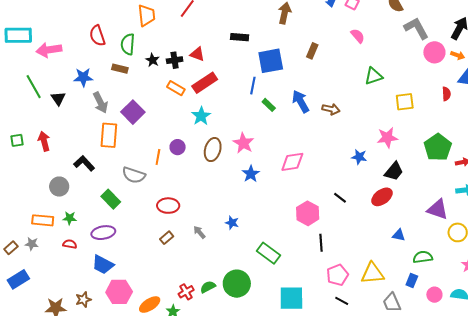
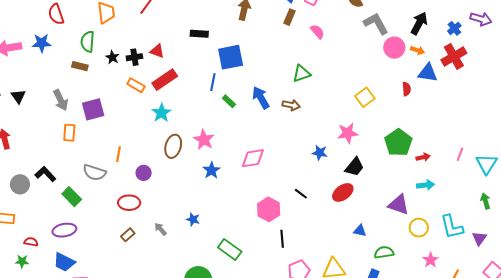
red semicircle: (97, 36) -> (56, 14), moved
brown rectangle: (312, 51) -> (290, 17), moved
green triangle: (374, 76) -> (302, 73), moved
blue star: (83, 77) -> (42, 43), moved
yellow square: (405, 102) -> (365, 97), turned -30
purple square: (133, 112) -> (93, 109), turned 30
orange rectangle: (109, 135) -> (69, 133), size x0.7
purple circle: (178, 147) -> (144, 173), moved
black L-shape: (84, 163) -> (45, 174), moved
green star: (70, 218) -> (22, 261), moved

